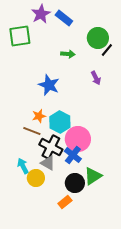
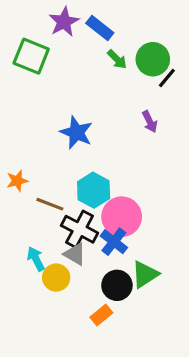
green square: (20, 36) -> (31, 56), turned 30
green arrow: (68, 54) -> (117, 59), moved, turned 40
orange star: (39, 116) -> (17, 181), moved

